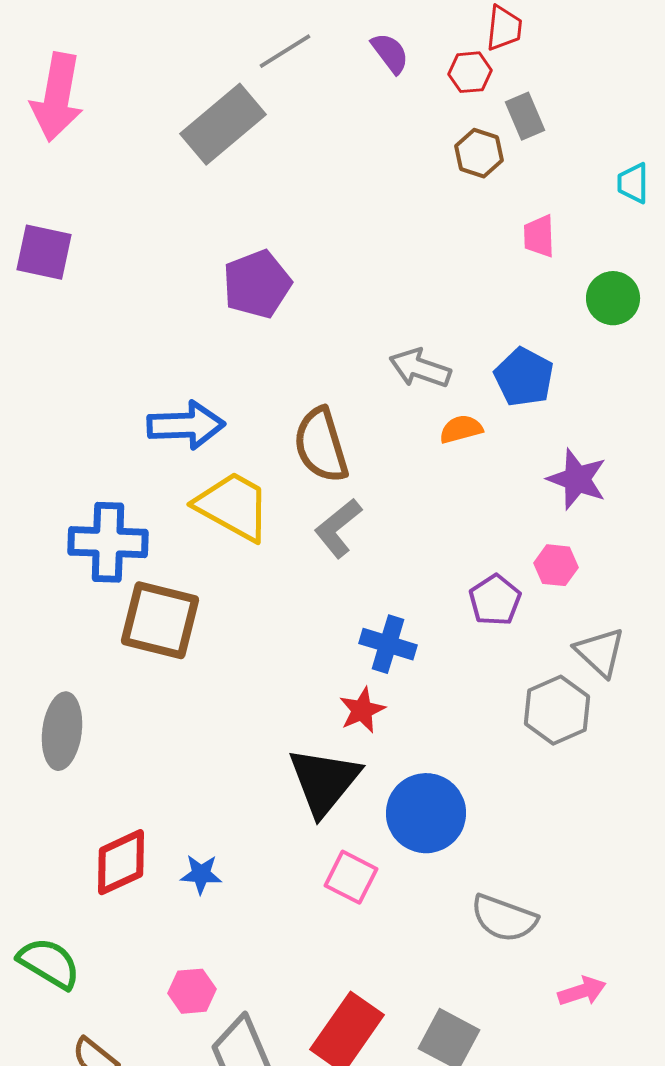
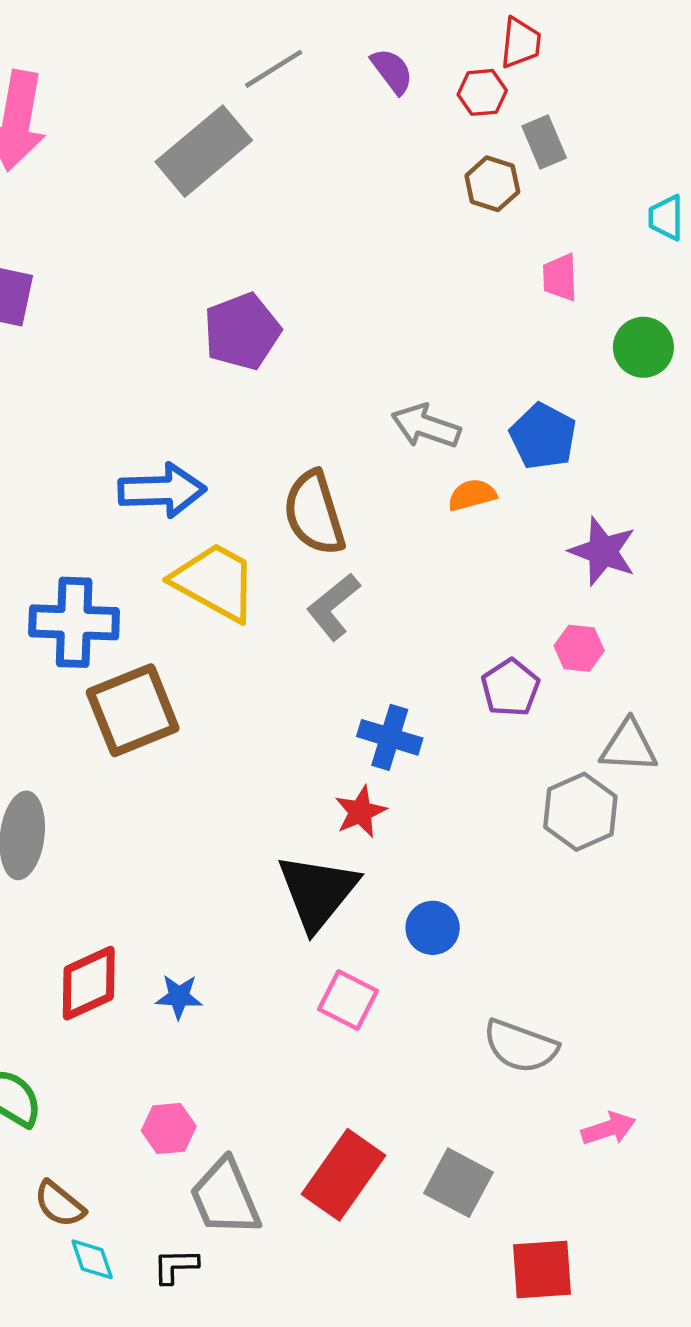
brown square: (160, 620) -> (133, 710), turned -36
gray triangle: (600, 652) -> (629, 746), turned -40
blue circle: (426, 813) -> (433, 928), size x0.6

